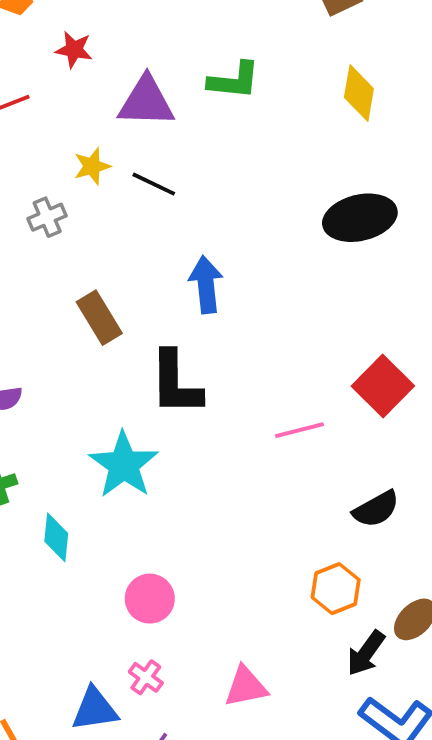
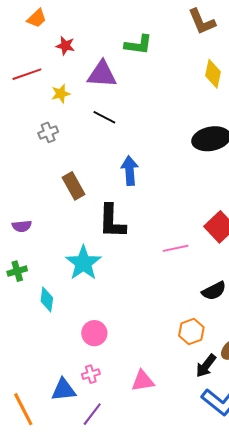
green L-shape: (234, 80) -> (138, 45), moved
yellow star: (92, 166) -> (61, 94), moved
pink cross: (146, 677) -> (91, 374), turned 36

